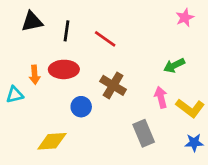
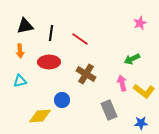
orange arrow: (35, 75) -> (20, 51), moved
cyan triangle: (15, 95) -> (20, 81), moved
blue circle: (81, 107) -> (62, 100), moved
blue star: (194, 143) -> (141, 123), moved

